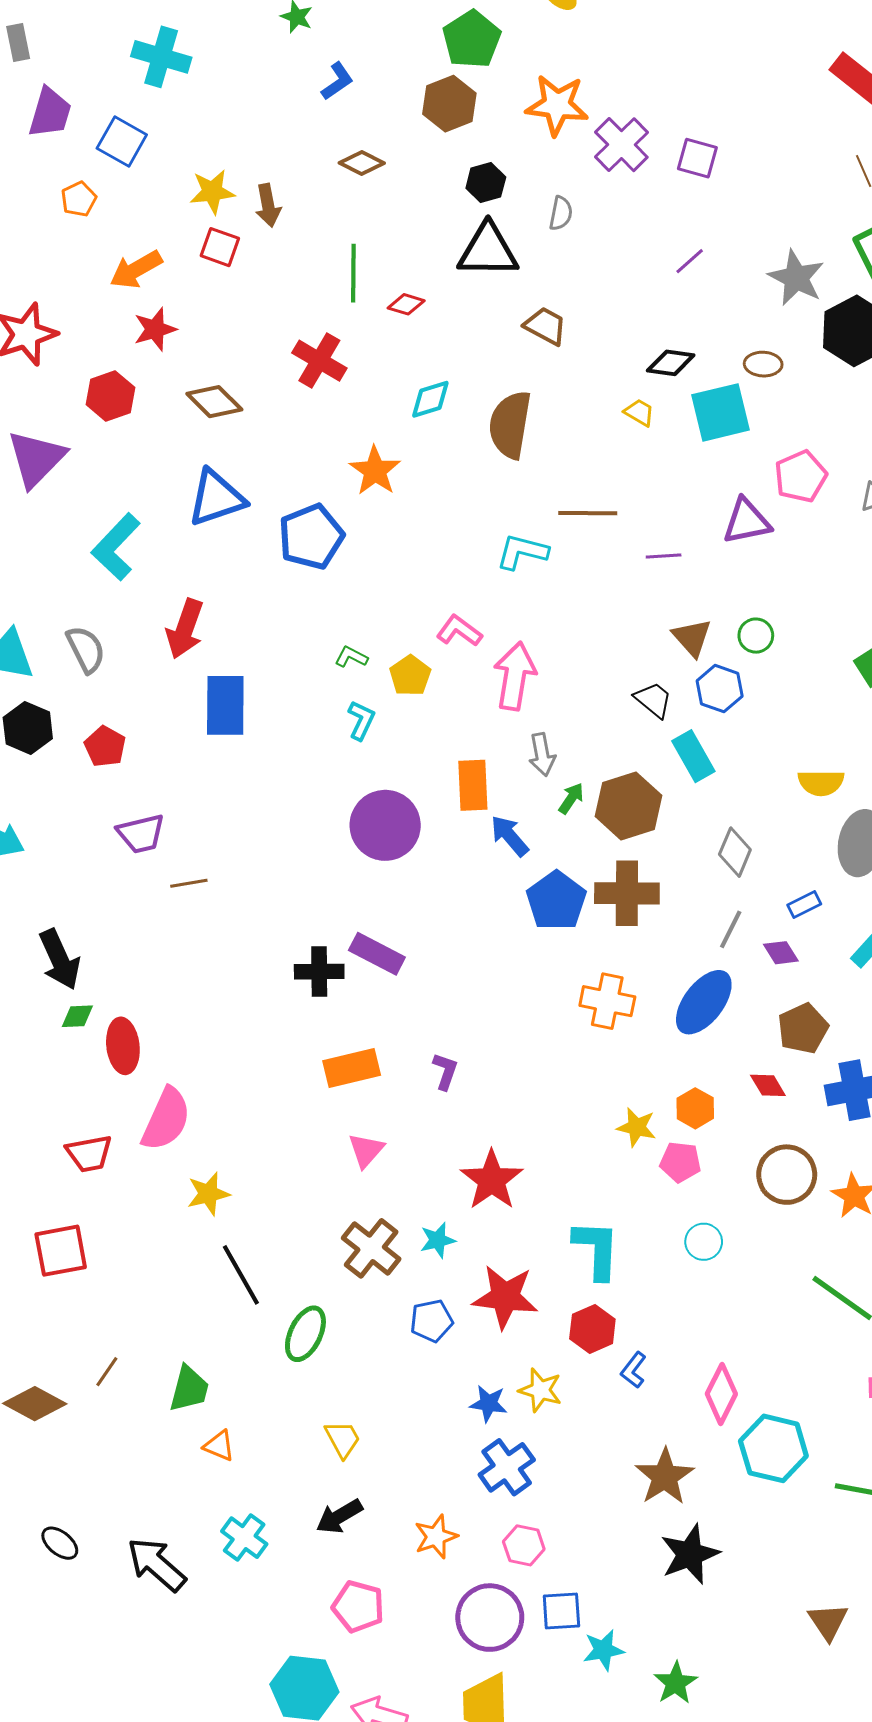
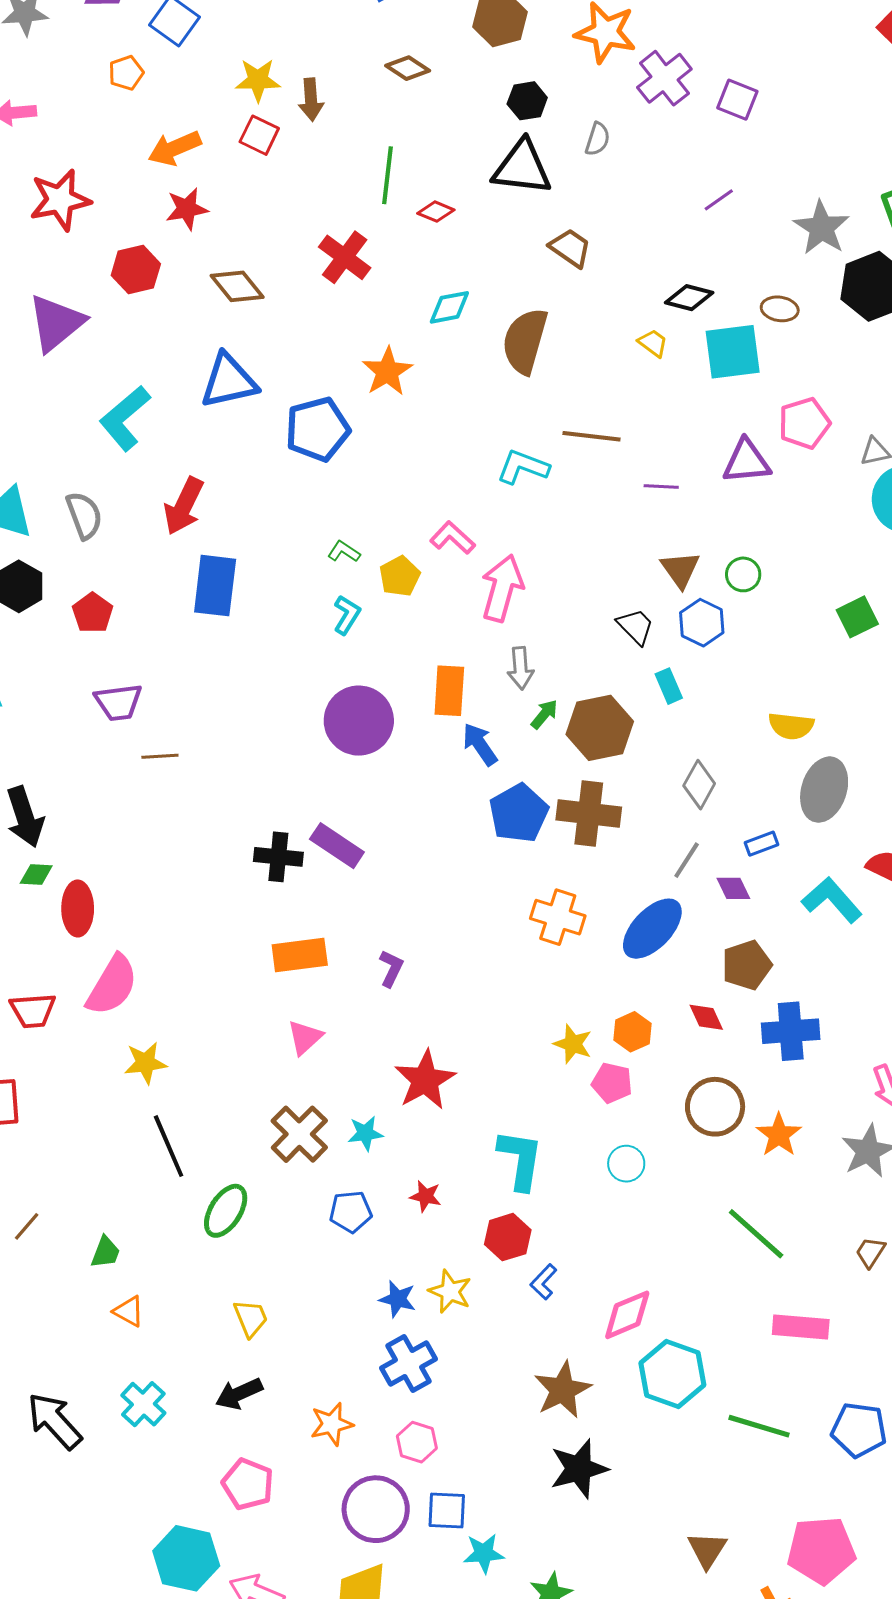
cyan rectangle: (693, 756) -> (669, 686), size x0.7
red star: (505, 1297) -> (425, 1196), size x0.5
green trapezoid: (189, 1389) -> (105, 1252), size x0.7
pink diamond: (721, 1394) -> (627, 1315), turned 34

